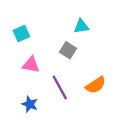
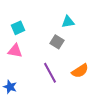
pink triangle: (31, 65) -> (15, 51), moved
blue star: (30, 104) -> (10, 87), moved

